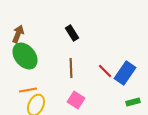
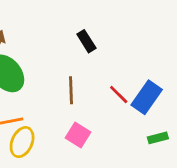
black rectangle: (72, 33) -> (86, 41), moved

